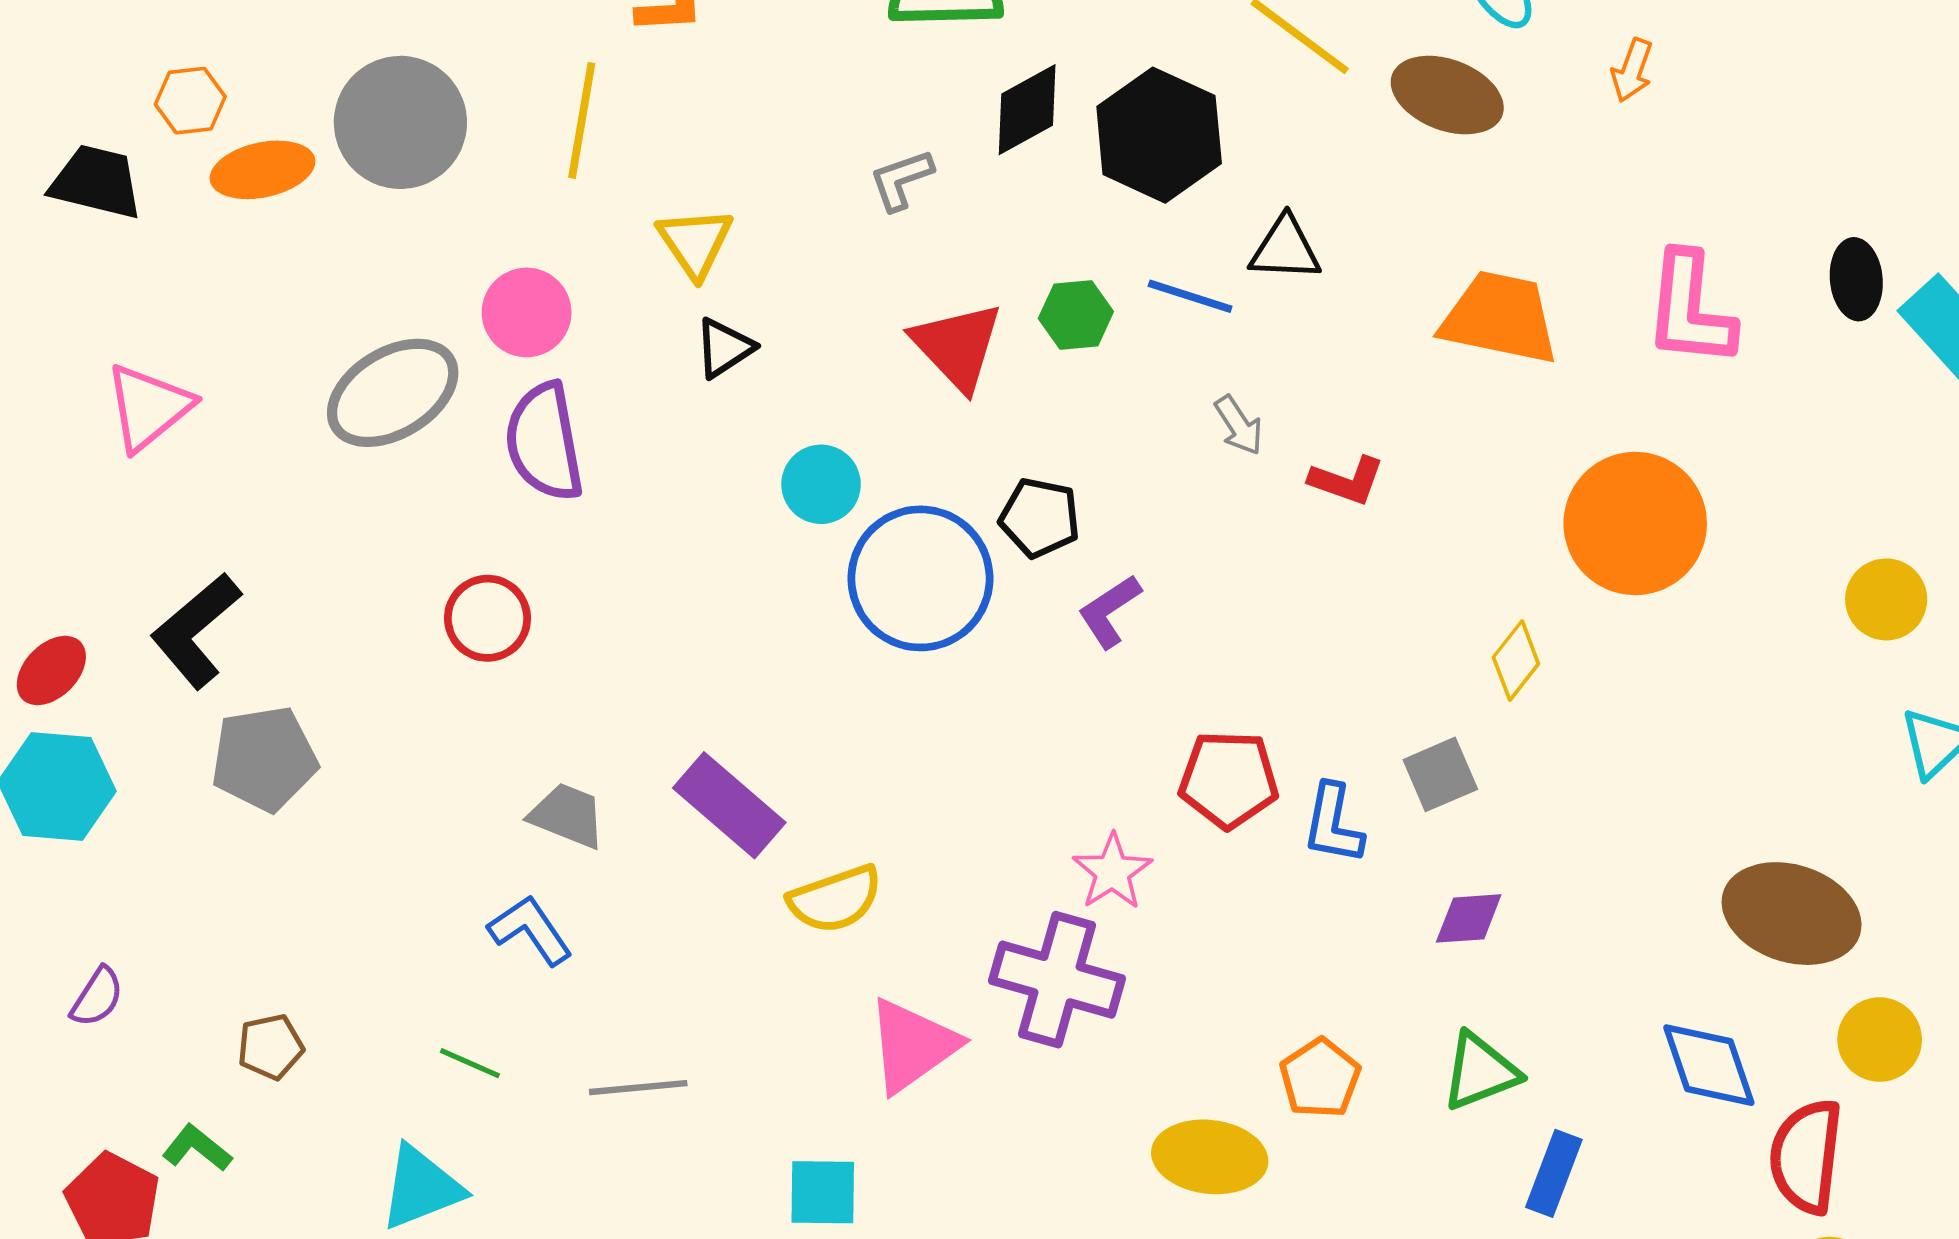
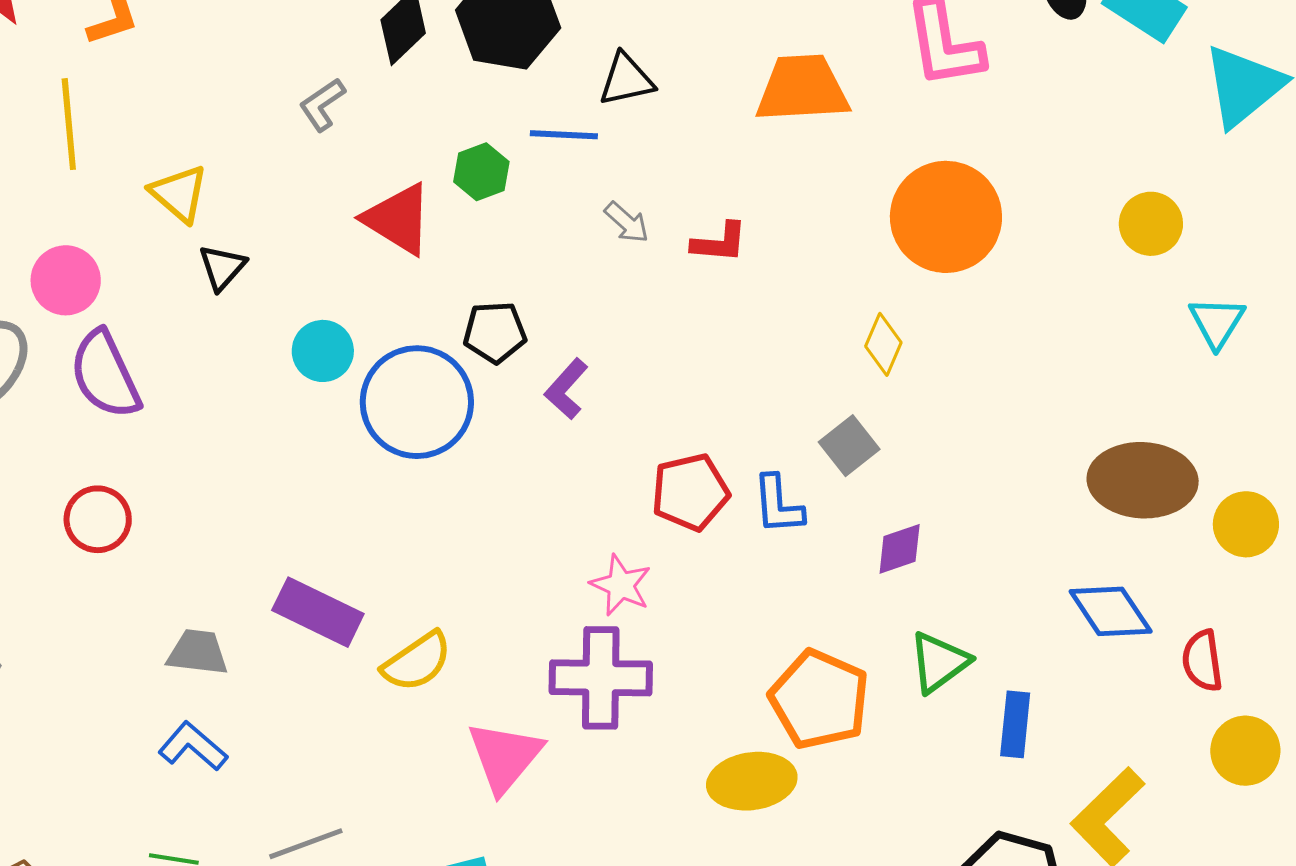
yellow circle: (1880, 1040) -> (1246, 524), moved
orange pentagon: (1320, 1078) -> (819, 699), size x1.6
red semicircle: (1806, 1156) -> (1202, 661), size x0.7

